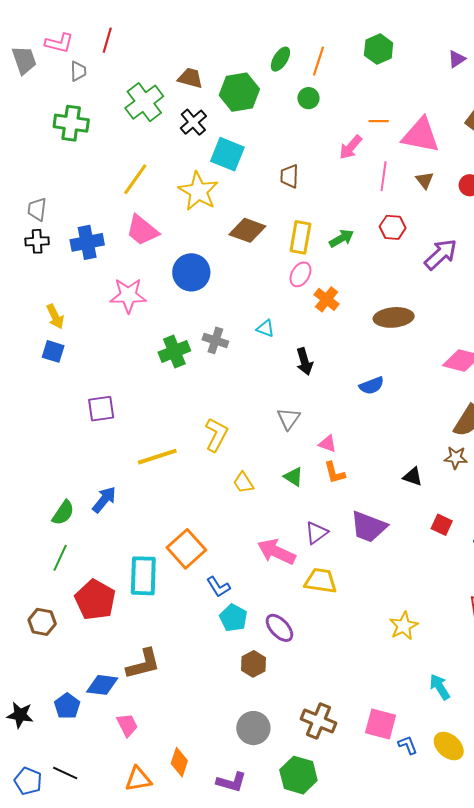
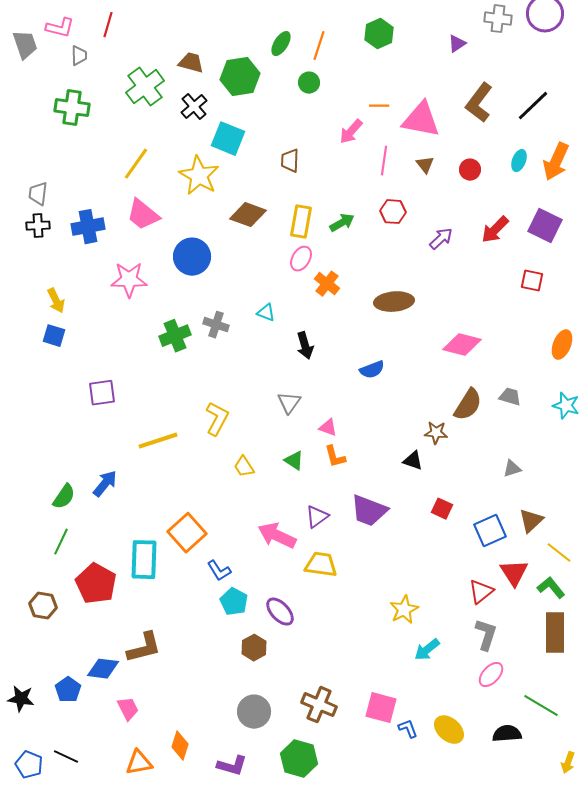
purple arrow: (441, 254) -> (441, 239), size x0.7
brown star: (456, 458) -> (436, 433), moved
cyan arrow: (440, 687) -> (427, 650), moved, turned -96

